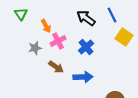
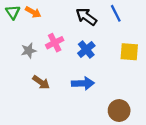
orange arrow: (46, 26) -> (33, 12), moved, turned -32
yellow square: (124, 37) -> (129, 52), moved, turned -30
brown arrow: (56, 67) -> (41, 82), moved

